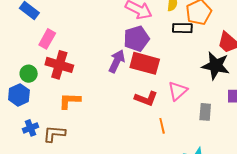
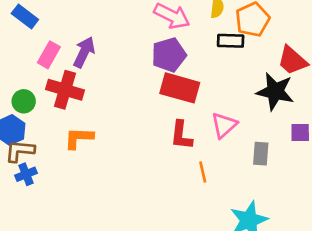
purple arrow: (117, 61) -> (84, 52), moved
red L-shape: (146, 99) -> (181, 135), turned 75
brown L-shape: (54, 134) -> (20, 151), moved

